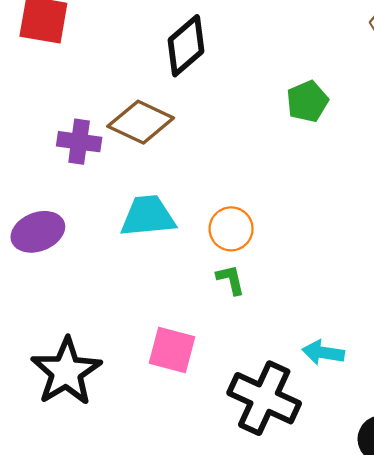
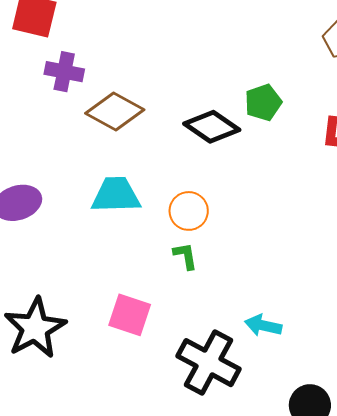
black diamond: (186, 46) -> (212, 127), moved, turned 72
purple cross: (79, 142) -> (64, 72), moved

